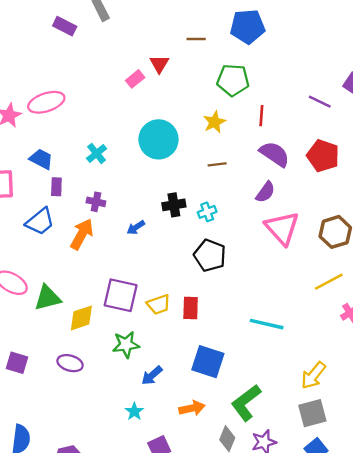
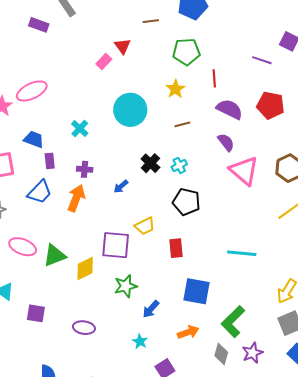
purple semicircle: (265, 192) -> (226, 142), turned -66
black cross: (174, 205) -> (150, 163), turned -30
yellow trapezoid: (159, 304) -> (145, 226), moved
purple ellipse: (70, 363) -> (84, 328), moved

